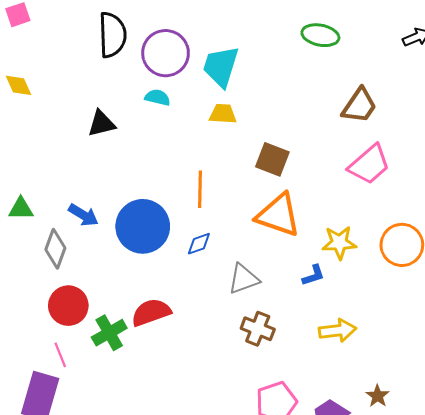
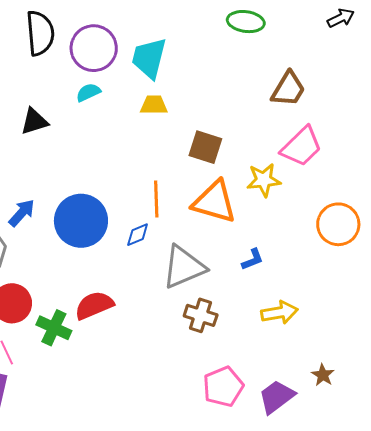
cyan semicircle: (158, 97) -> (88, 92), turned -35
orange line: (200, 189) -> (156, 199), moved
blue arrow: (83, 215) -> (22, 213), turned -76
yellow star: (339, 243) -> (264, 180), moved
gray triangle: (244, 279) -> (184, 267), size x1.4
green cross: (109, 333) -> (54, 328), turned -32

